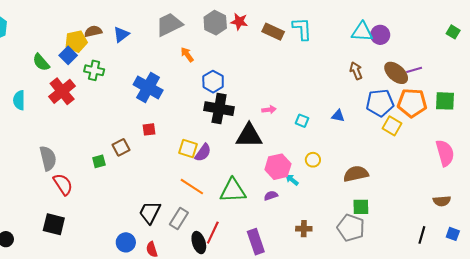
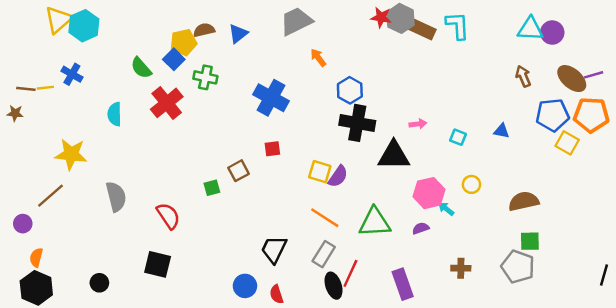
gray hexagon: (215, 23) -> (401, 18), moved
gray semicircle: (48, 158) -> (116, 197), moved
gray rectangle: (179, 218) -> (324, 254), moved

